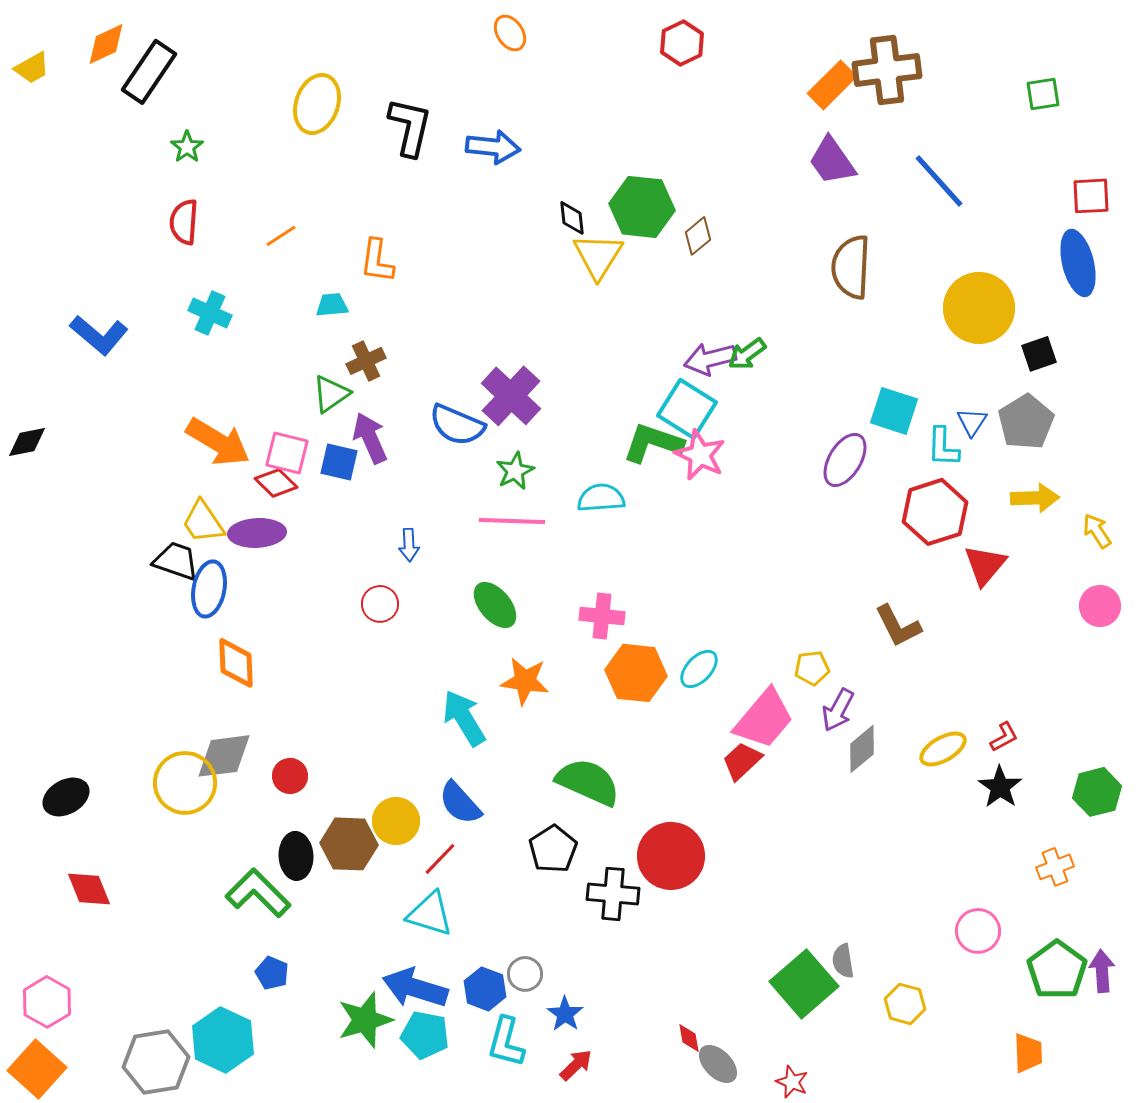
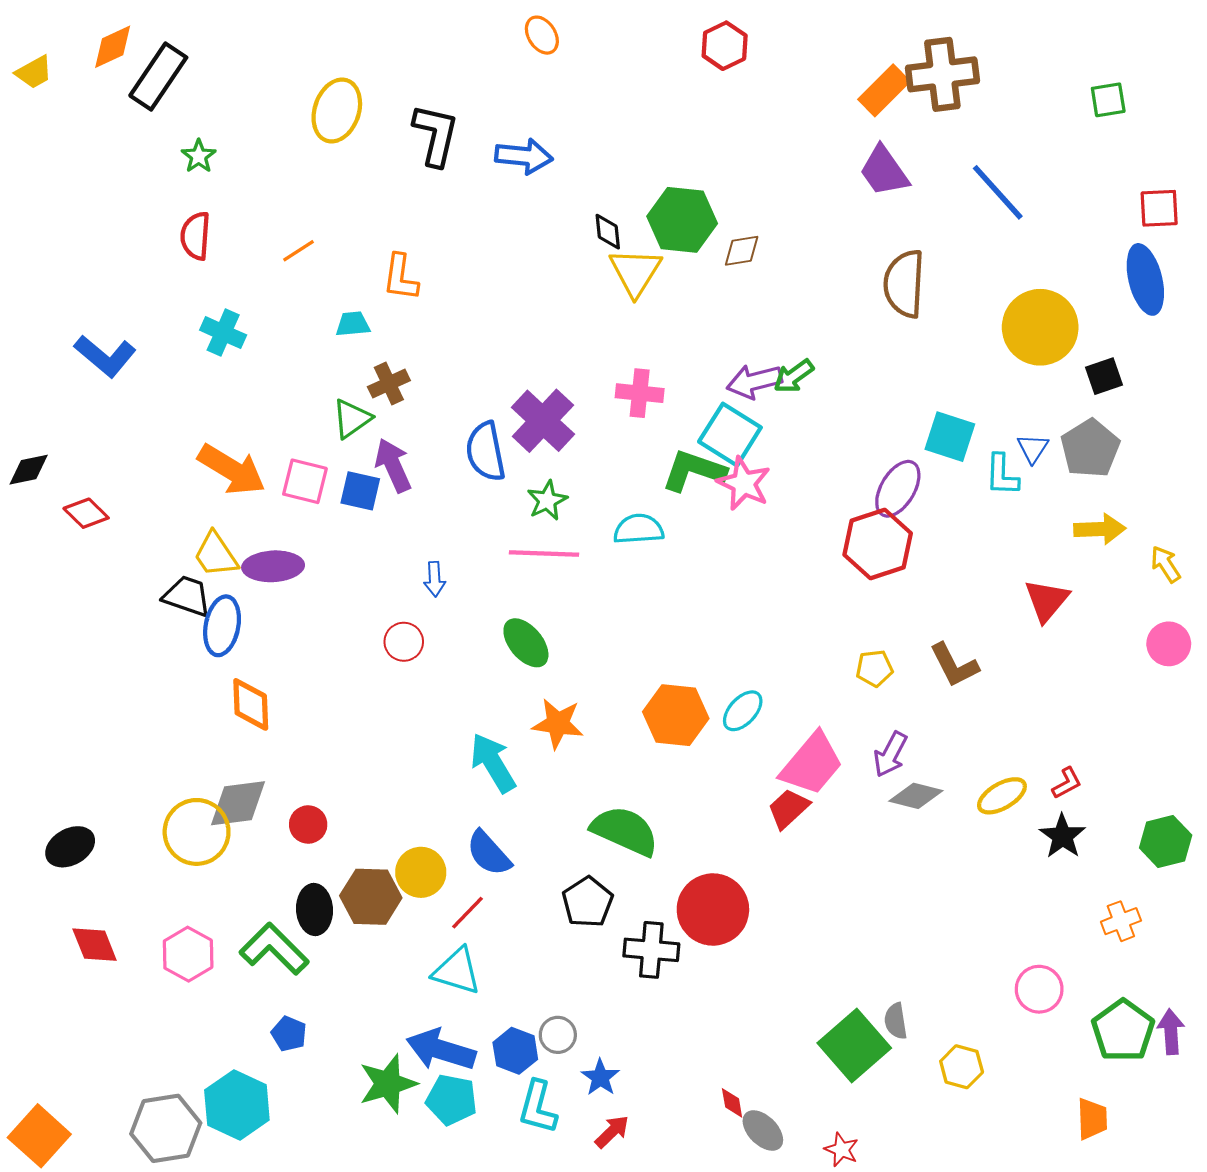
brown diamond: (698, 236) -> (742, 251), turned 30
blue semicircle: (457, 425) -> (486, 452), turned 56
red diamond: (276, 483) -> (86, 513), moved
red hexagon: (935, 512) -> (878, 544), moved
pink cross: (602, 616) -> (640, 393), moved
yellow pentagon: (812, 668) -> (874, 668), moved
gray diamond: (862, 749) -> (916, 796), turned 54
pink hexagon: (47, 1002) -> (188, 954), moved

